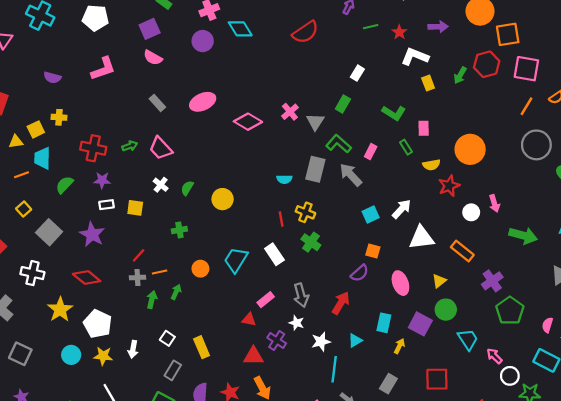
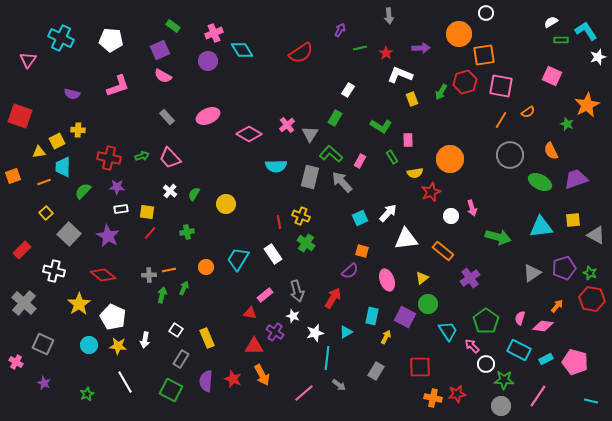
cyan semicircle: (284, 179) -> (276, 166), moved, size x1.5
red line: (139, 255) -> (150, 233), moved
green pentagon: (510, 311) -> (486, 321), moved

